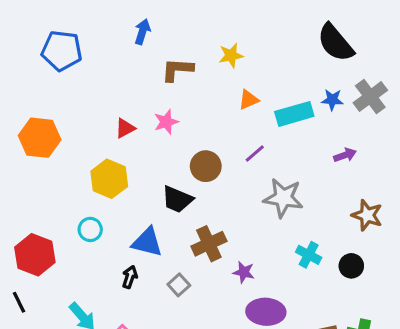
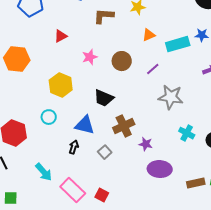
pink star: (166, 122) -> (90, 57), moved
red triangle: (125, 128) -> (61, 36), moved
brown circle: (206, 166) -> (122, 61), moved

